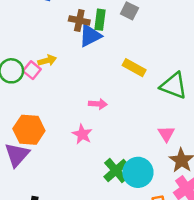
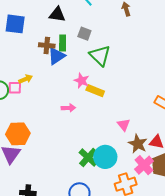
yellow rectangle: (134, 68) -> (95, 91), moved
pink square: (32, 70) -> (15, 88), turned -32
green triangle: (174, 86) -> (100, 56), moved, turned 30
pink star: (82, 134) -> (81, 81), moved

